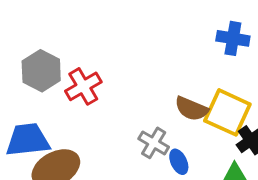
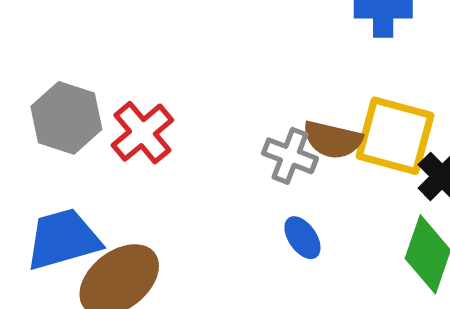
gray cross: (154, 143) -> (290, 156), moved
blue ellipse: (179, 162) -> (302, 238), moved

